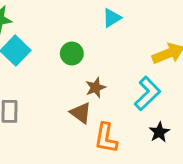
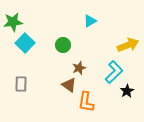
black star: (159, 132) -> (127, 91), moved

